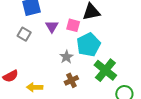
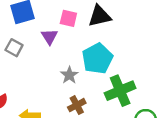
pink square: (73, 25) -> (68, 18), moved
green cross: (105, 70) -> (120, 91), turned 30

